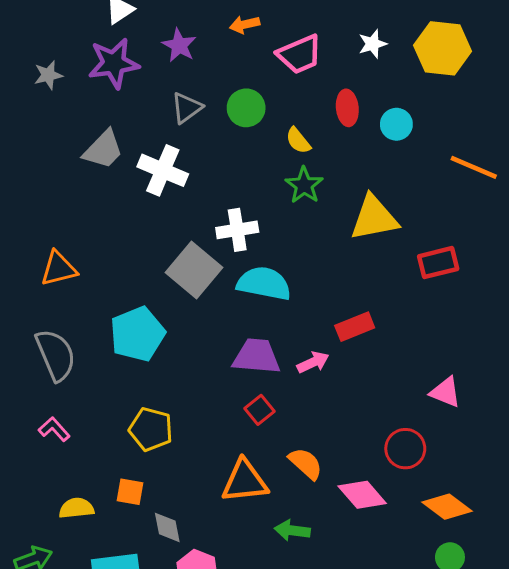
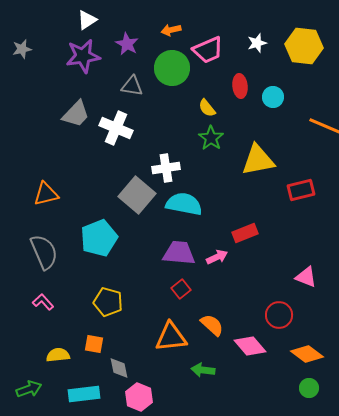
gray star: (48, 75) -> (22, 49), moved
gray triangle: (187, 108) -> (132, 86), turned 45
green circle: (246, 108) -> (172, 68), moved, size x1.4

